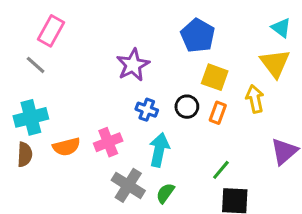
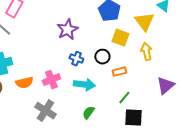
yellow triangle: (275, 63) -> (144, 22), moved
orange rectangle: (218, 113) -> (119, 72), moved, turned 56
cyan arrow: (159, 150) -> (84, 85), turned 85
gray cross: (128, 185) -> (45, 111), moved

